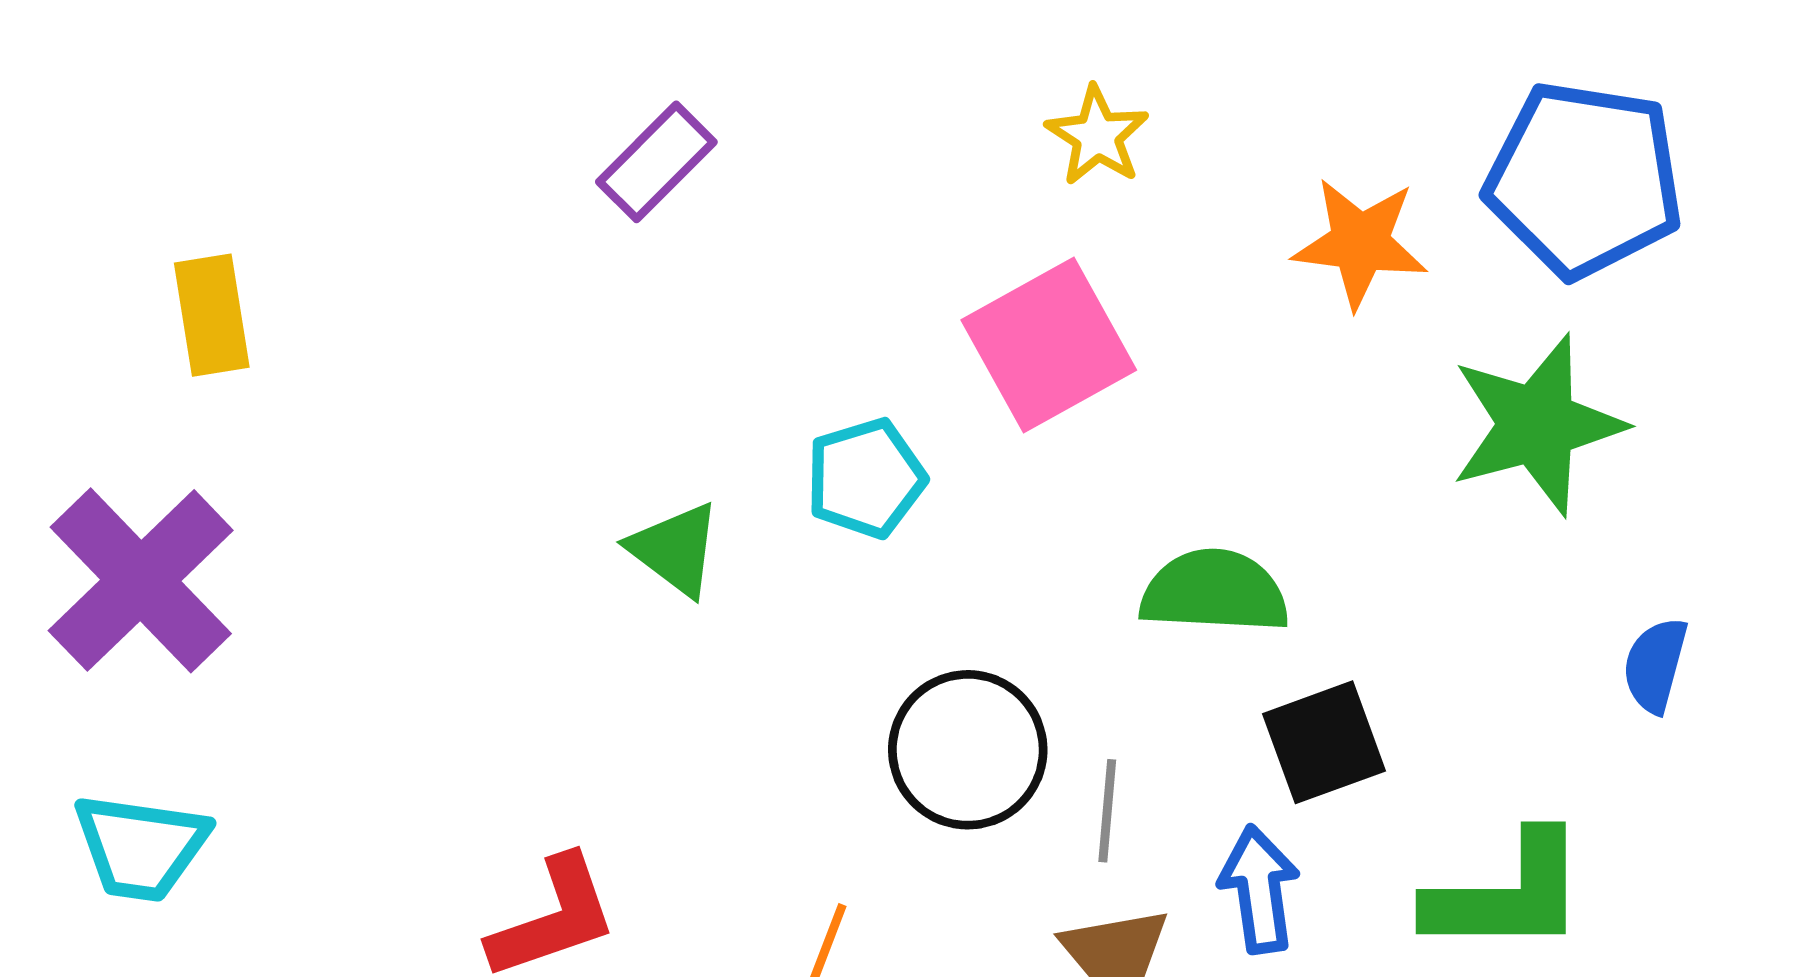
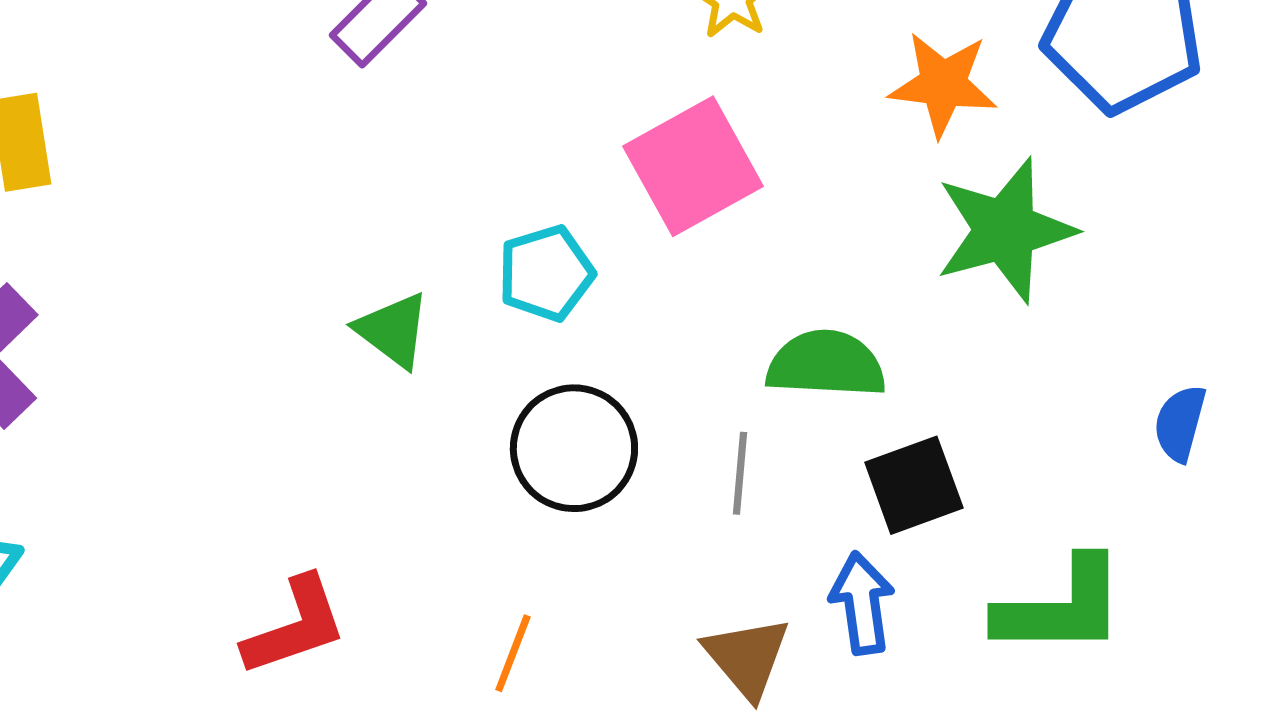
green star: (1537, 425) -> (1005, 230), moved
black circle: (968, 750) -> (574, 448), moved
gray line: (1107, 811) -> (740, 473), moved

